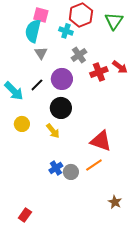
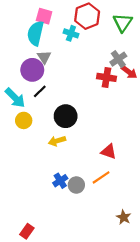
gray cross: (79, 55) -> (118, 59), moved
red cross: (99, 72) -> (106, 77), turned 30
purple circle: (62, 79) -> (32, 70), moved
yellow circle: (22, 124) -> (24, 120), moved
yellow arrow: (53, 131) -> (57, 141), turned 112
red triangle: (101, 141) -> (109, 152), size x0.7

